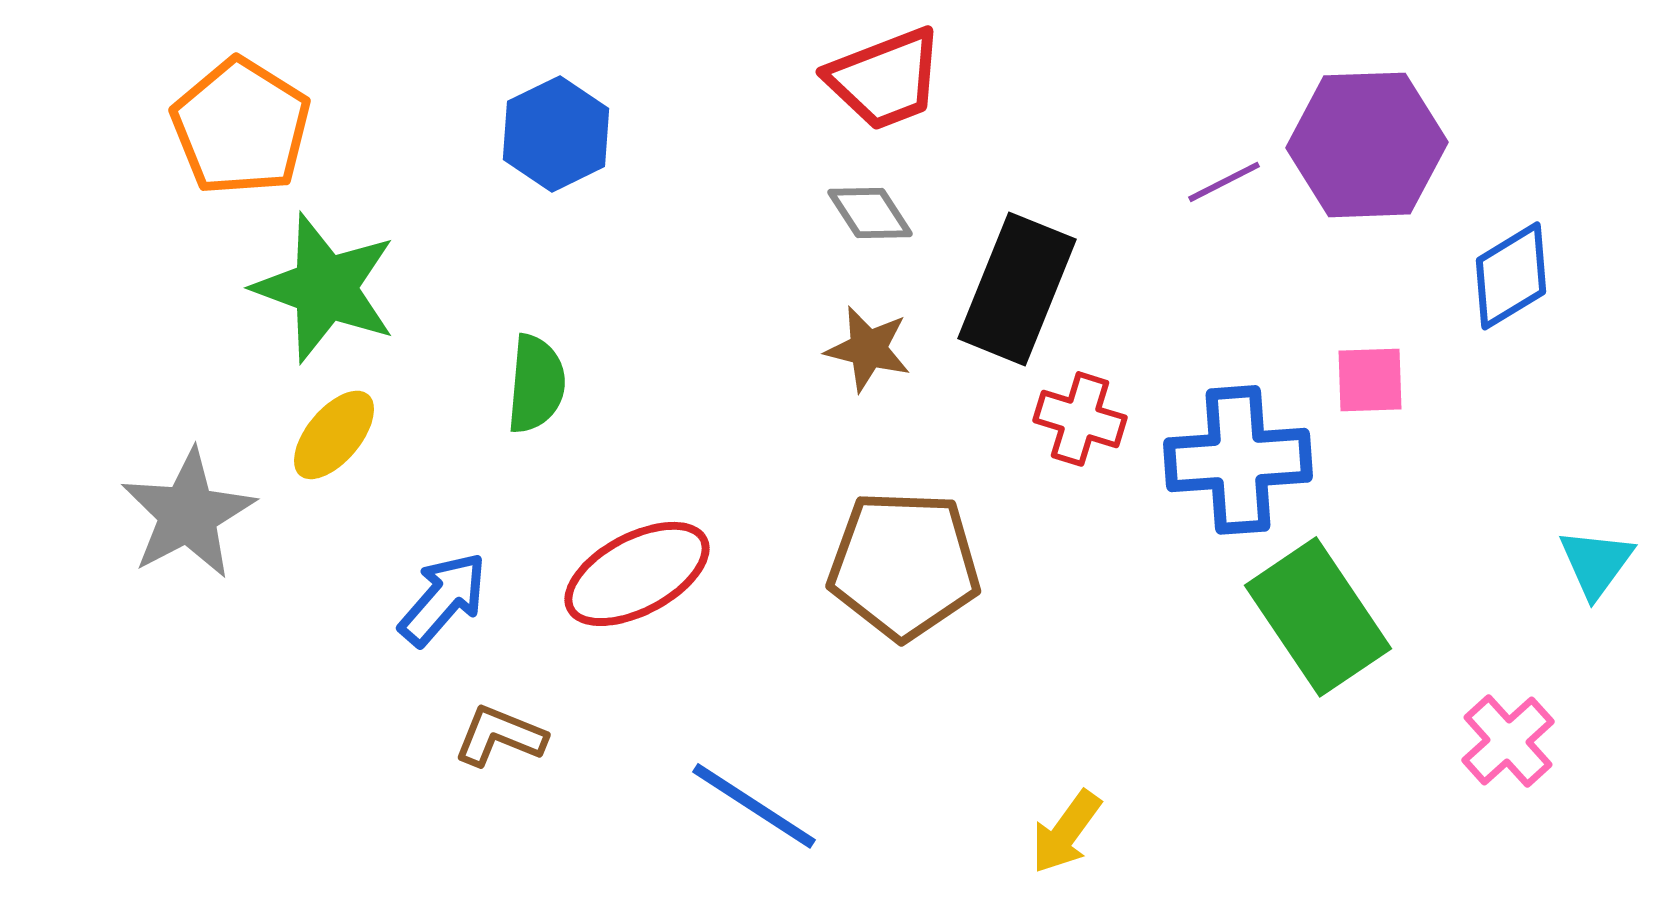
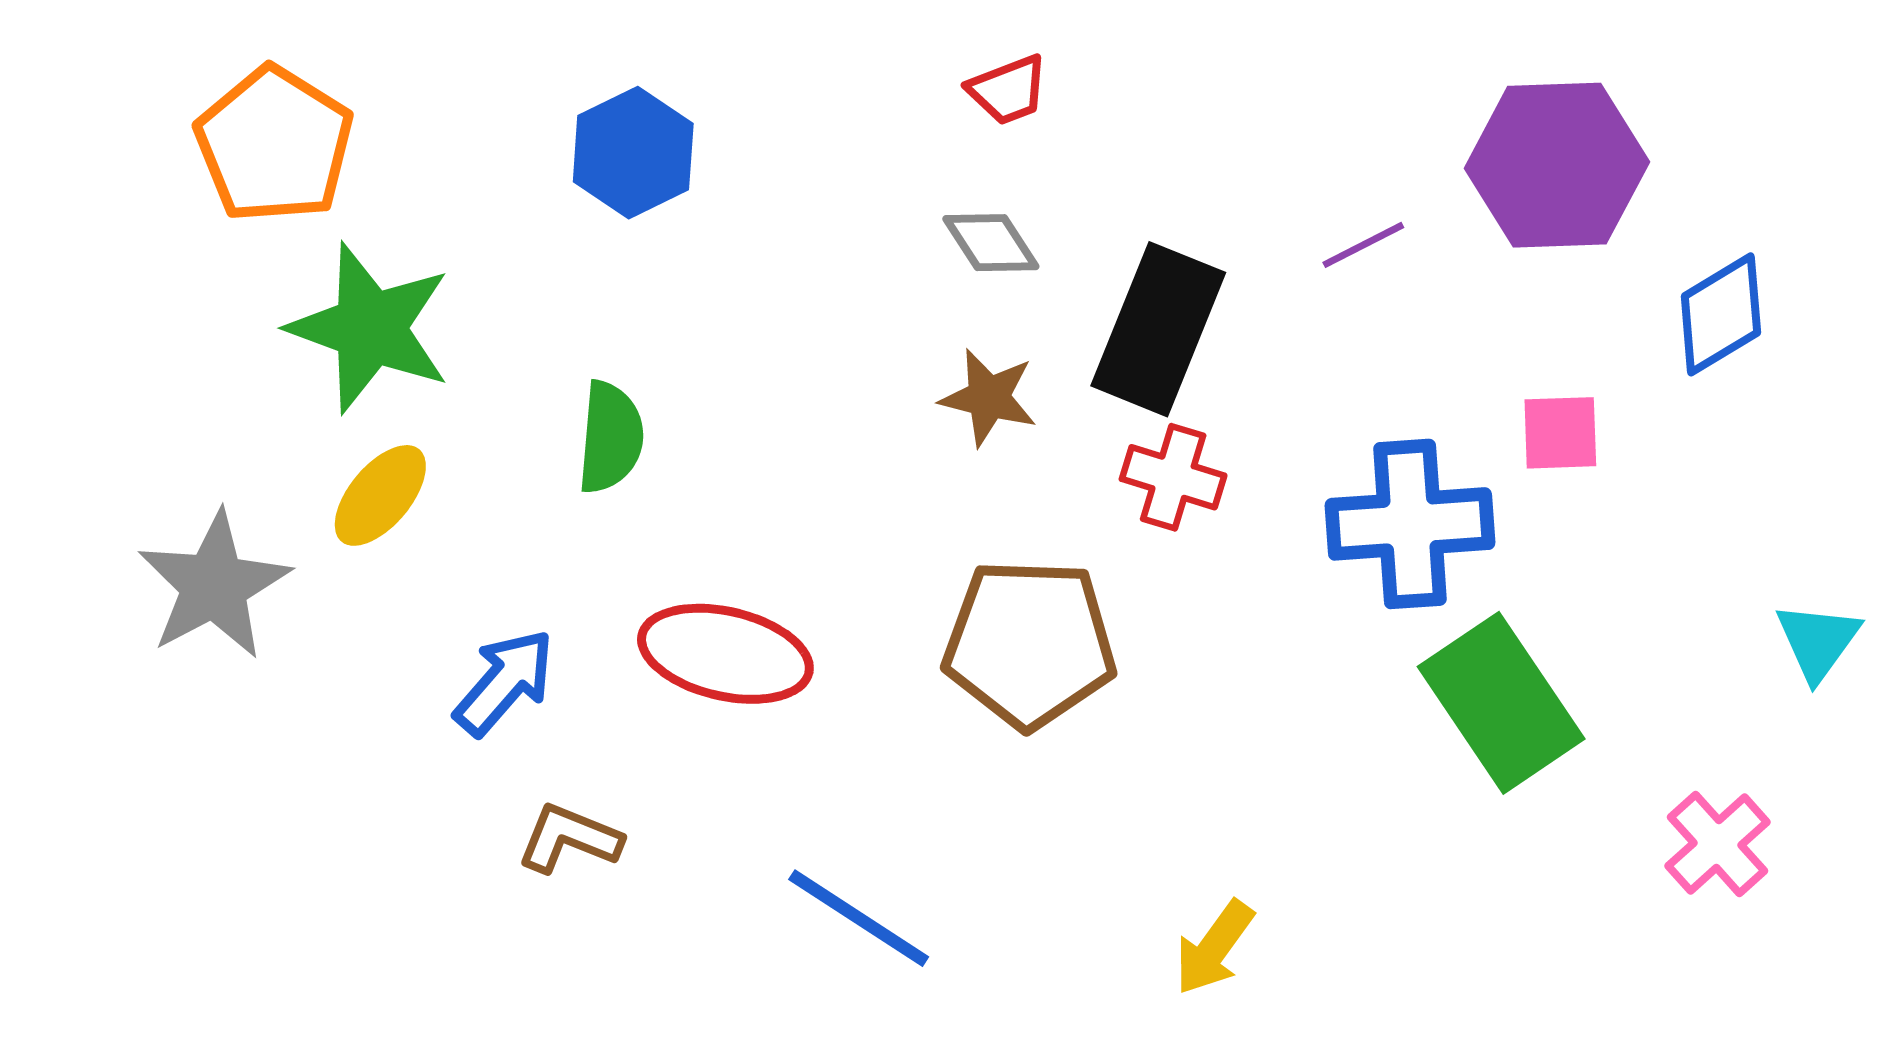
red trapezoid: (885, 79) -> (1008, 90), size x0.6
purple line: (1224, 182) -> (1363, 245), moved
red cross: (1080, 419) -> (1173, 477), moved
red ellipse: (637, 574) -> (725, 654), turned 41

